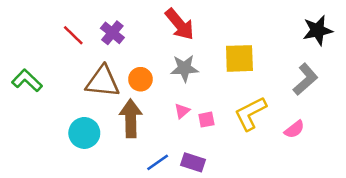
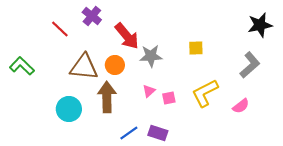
red arrow: (180, 24) -> (127, 36), moved
purple cross: (112, 33) -> (92, 16), moved
yellow square: (239, 58) -> (196, 48), size x0.6

